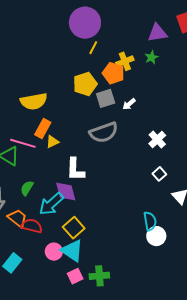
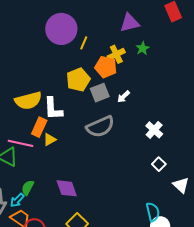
purple circle: (85, 23) -> (61, 29), moved
purple triangle: (157, 33) -> (130, 23), moved
white L-shape: (75, 169) -> (53, 109), moved
cyan arrow: (51, 204) -> (17, 200), moved, size x0.6

